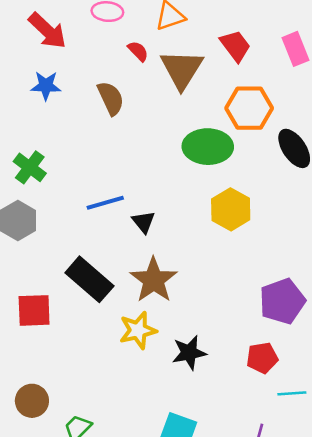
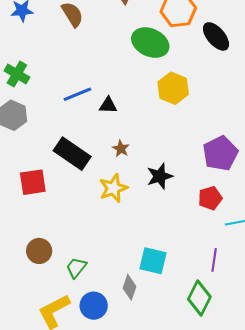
green ellipse: (208, 147) -> (150, 43), turned 30
black triangle: (144, 222) -> (108, 105), turned -42
brown star: (154, 280) -> (121, 149), size x0.5
black star: (189, 353) -> (160, 176), moved

